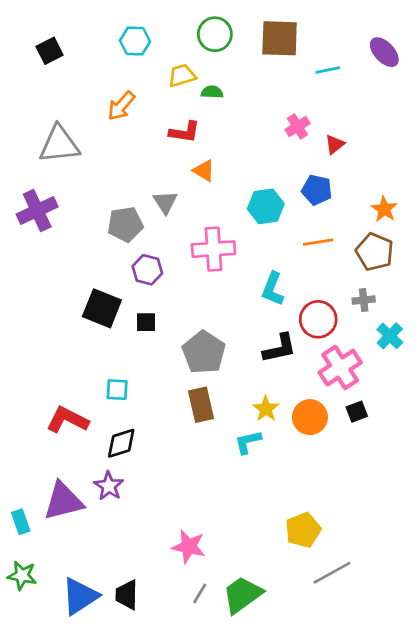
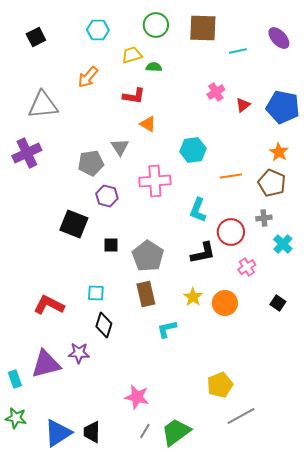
blue pentagon: (317, 190) -> (283, 107), moved, size x1.5
black square: (146, 322) -> (111, 245), moved
pink cross: (340, 368) -> (247, 267), size x0.6
cyan square: (117, 390) -> (96, 293), moved
black square: (357, 412) -> (278, 303), moved, turned -35
cyan L-shape: (248, 442) -> (167, 329), moved
black diamond: (121, 443) -> (104, 325), moved, turned -55
purple star: (109, 486) -> (79, 353), turned -30

